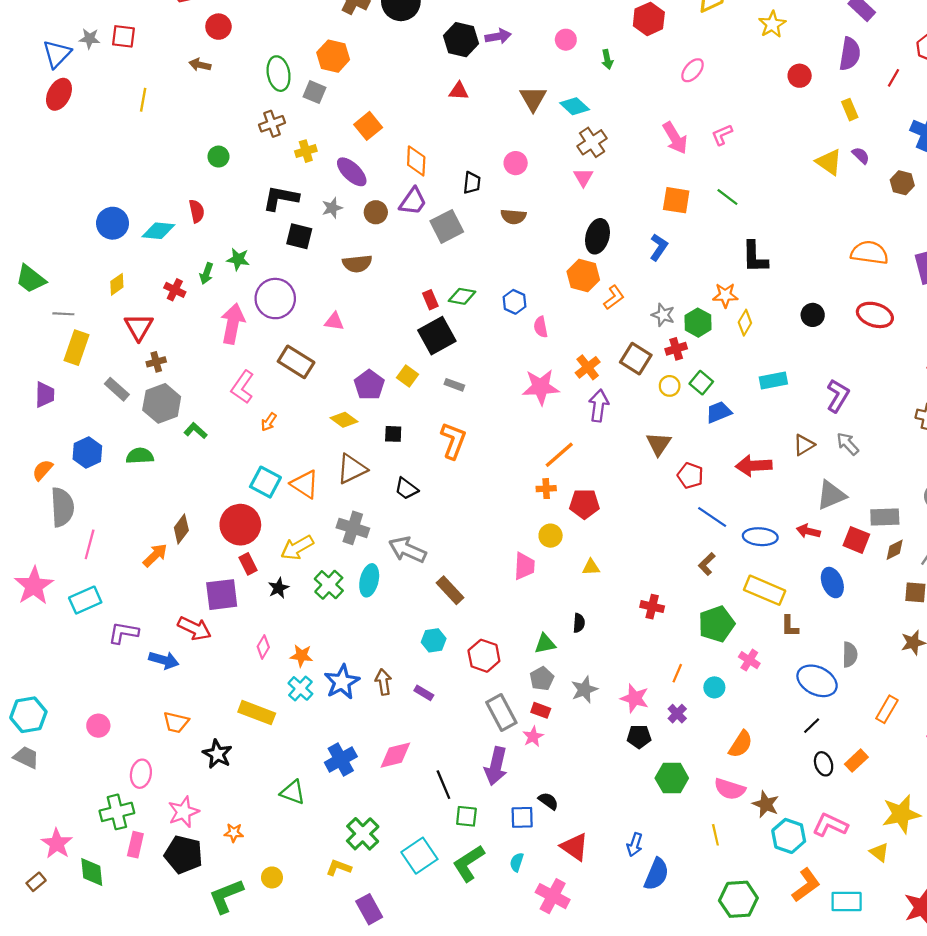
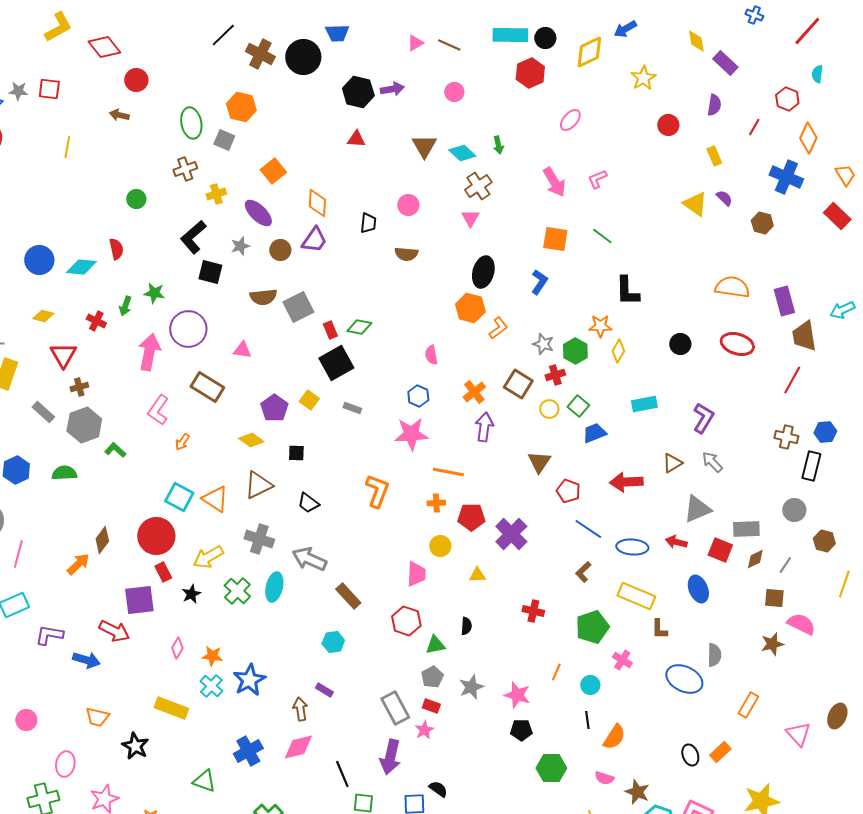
purple semicircle: (850, 54) -> (714, 105), size x0.7
green arrow: (607, 59) -> (498, 145), moved
black L-shape: (281, 198) -> (193, 237), turned -52
gray square: (447, 226) -> (298, 307), moved
yellow diamond: (117, 284) -> (43, 316), turned 50
blue hexagon: (514, 302) -> (418, 396), moved
pink star: (541, 387) -> (411, 434), moved
orange L-shape: (453, 441) -> (377, 491), moved
orange line: (559, 455) -> (448, 472), turned 52
red hexagon: (484, 656) -> (406, 621), moved
brown arrow: (383, 682) -> (300, 709), moved
purple cross: (677, 714) -> (511, 534), moved, size x1.8
black line: (812, 726) -> (587, 720), moved, turned -54
pink semicircle: (730, 789) -> (604, 778), size x0.7

